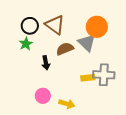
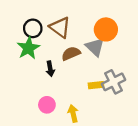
green star: (26, 44) -> (28, 48), size x1.5
gray cross: (104, 75) -> (114, 82), turned -30
yellow arrow: (67, 104) -> (73, 114), turned -119

